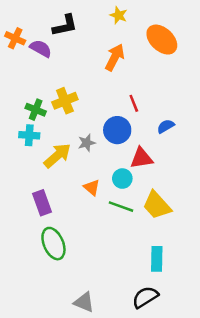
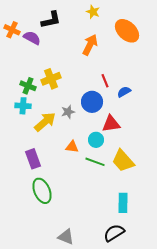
blue semicircle: (166, 126) -> (124, 92), moved
orange triangle: (92, 187) -> (72, 147), turned -32

